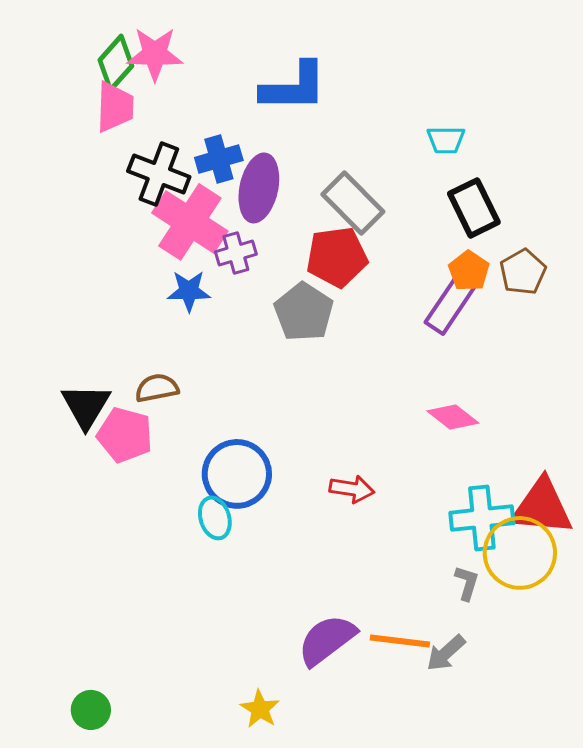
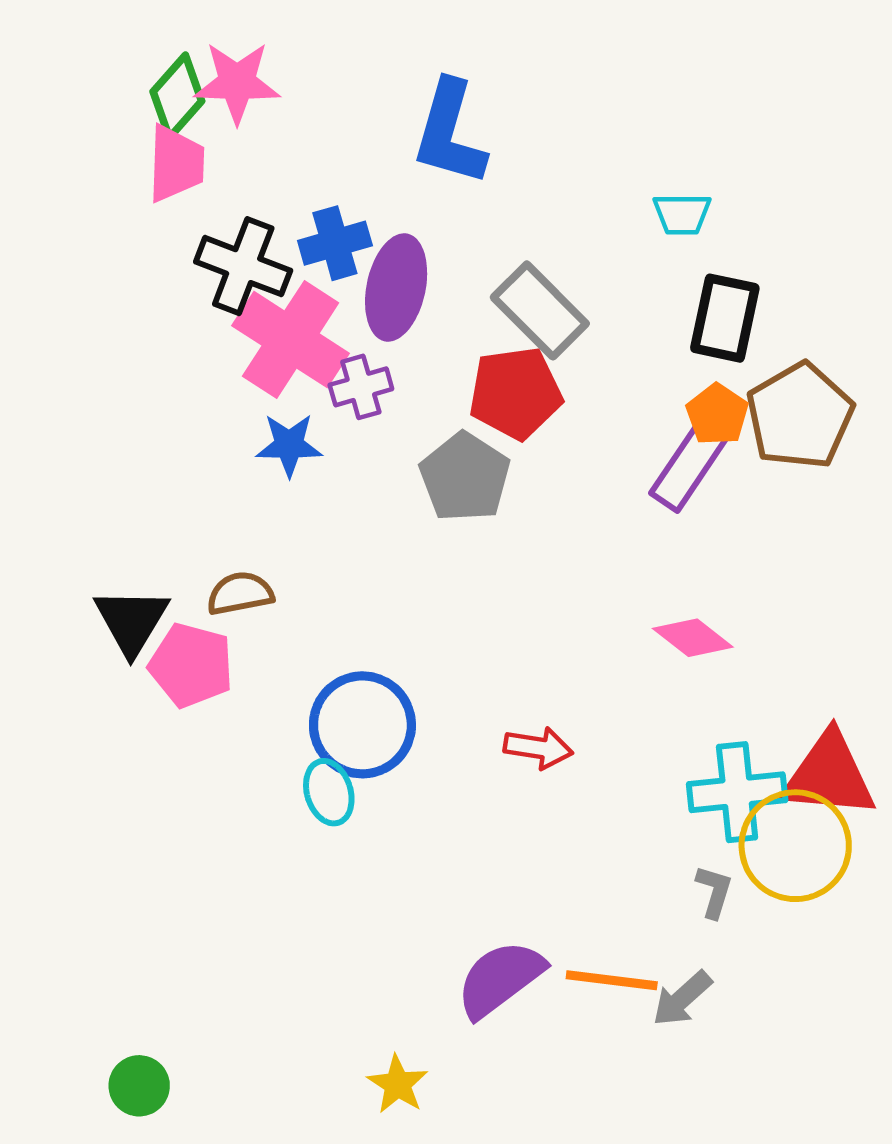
blue L-shape: (294, 87) -> (450, 133), turned 106
black rectangle: (474, 208) -> (725, 318), turned 38
brown pentagon: (523, 272) -> (800, 416), size x1.5

